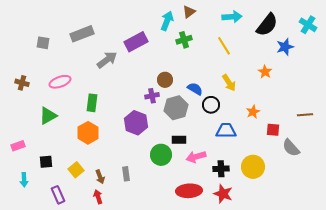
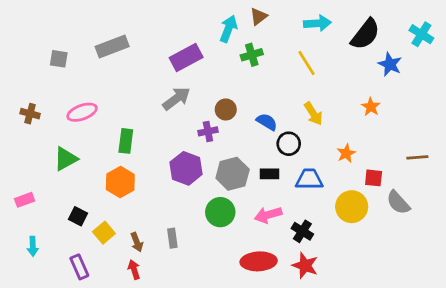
blue star: (285, 47) -> (390, 64), turned -30
gray arrow: (107, 60) -> (176, 99), moved
orange star: (265, 72) -> (371, 107), moved
gray hexagon: (176, 108) -> (233, 174), moved
black rectangle: (179, 140) -> (270, 174), moved
black square: (46, 162) -> (78, 216), moved, turned 32
yellow circle: (253, 167) -> (352, 207), moved
black cross: (221, 169) -> (302, 231), turned 35

